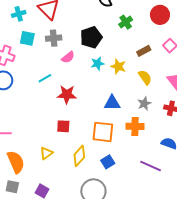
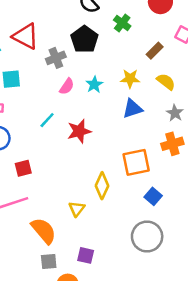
black pentagon: (91, 37) -> (84, 39), moved
gray cross: (54, 38) -> (56, 58), moved
cyan star: (98, 64) -> (94, 84), moved
blue triangle: (112, 103) -> (132, 109), moved
red square: (63, 126) -> (23, 168), moved
yellow diamond: (79, 156) -> (102, 186), moved

